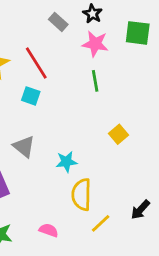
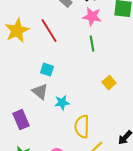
cyan square: (31, 96) -> (47, 70), moved
cyan star: (66, 162) -> (62, 103), moved

